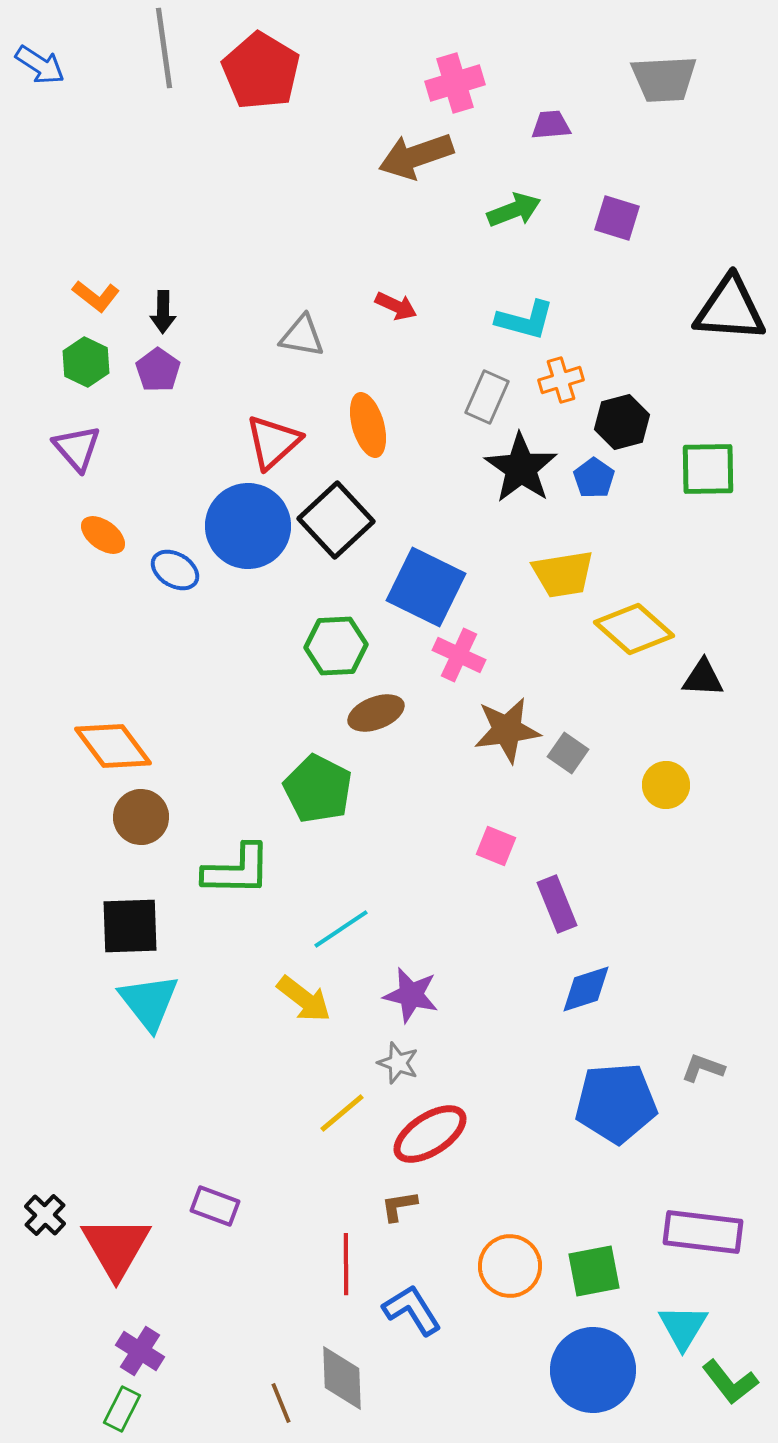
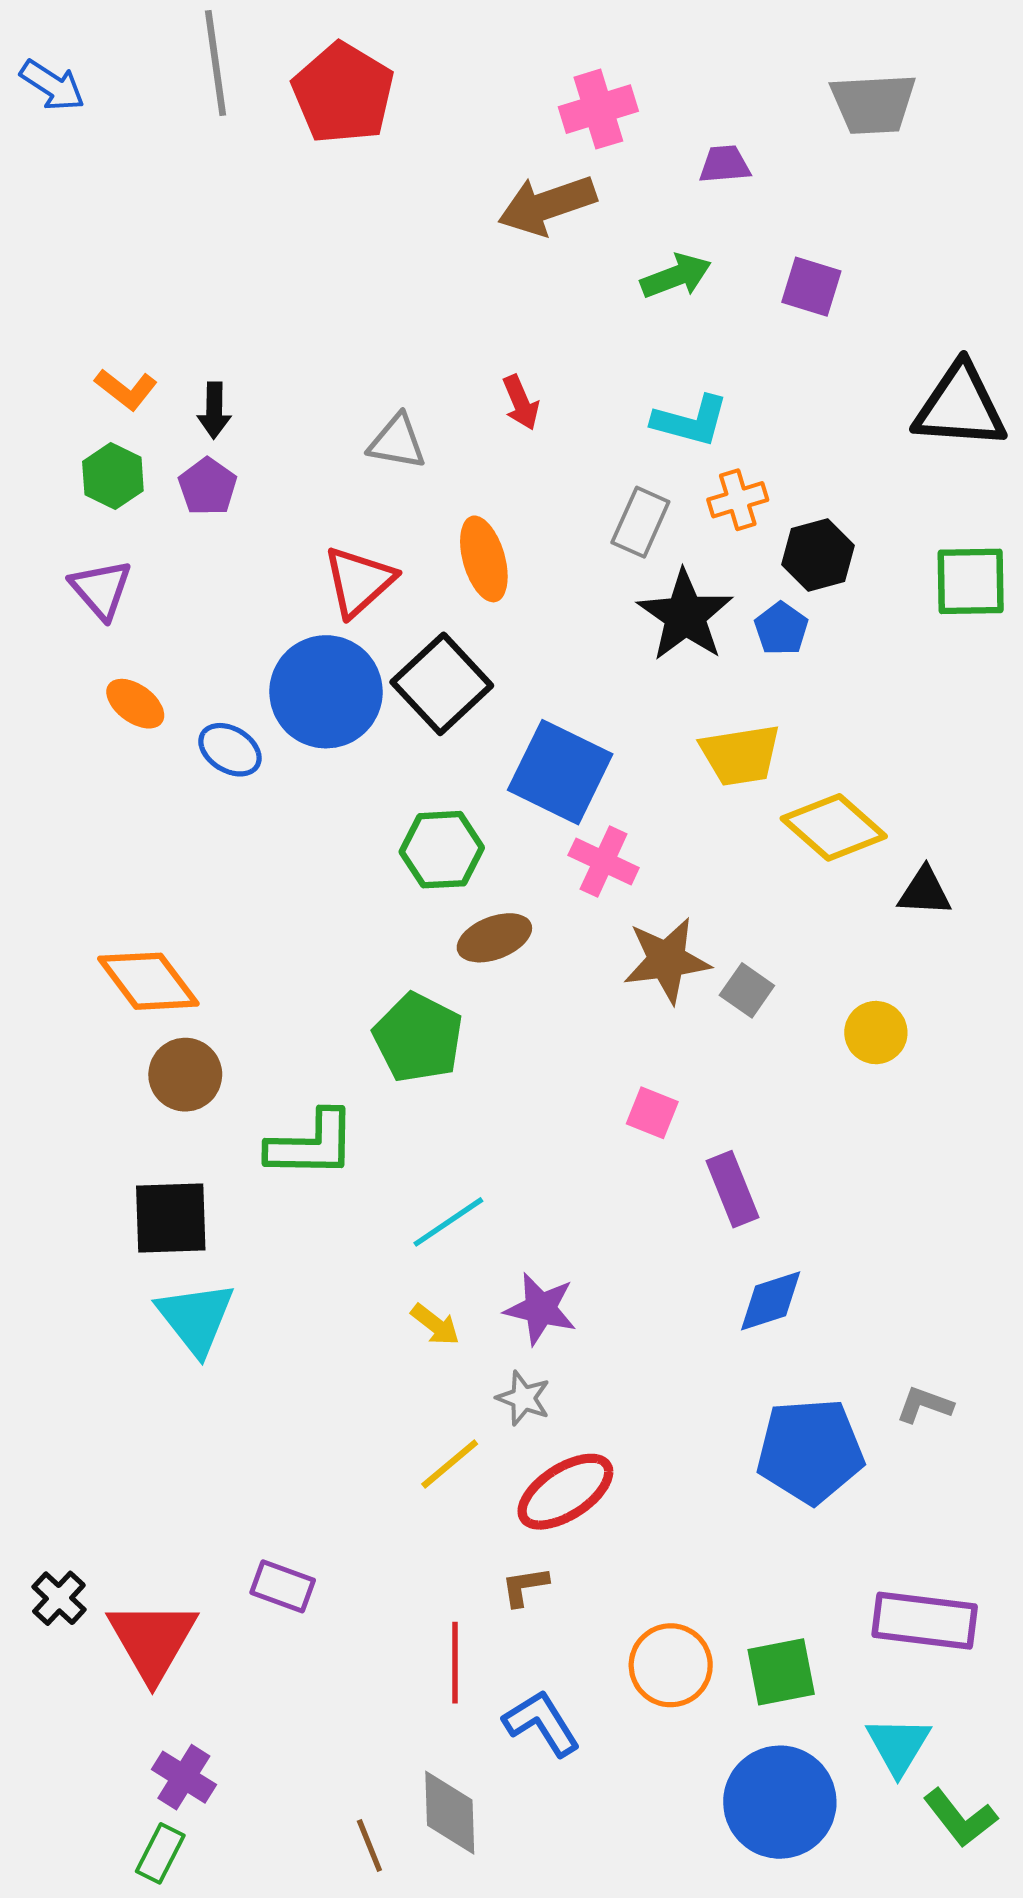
red arrow: (396, 306) -> (521, 402), turned 42
green square: (708, 469) -> (971, 581), moved
yellow arrow: (304, 999) -> (435, 1325), moved, size x0.7

